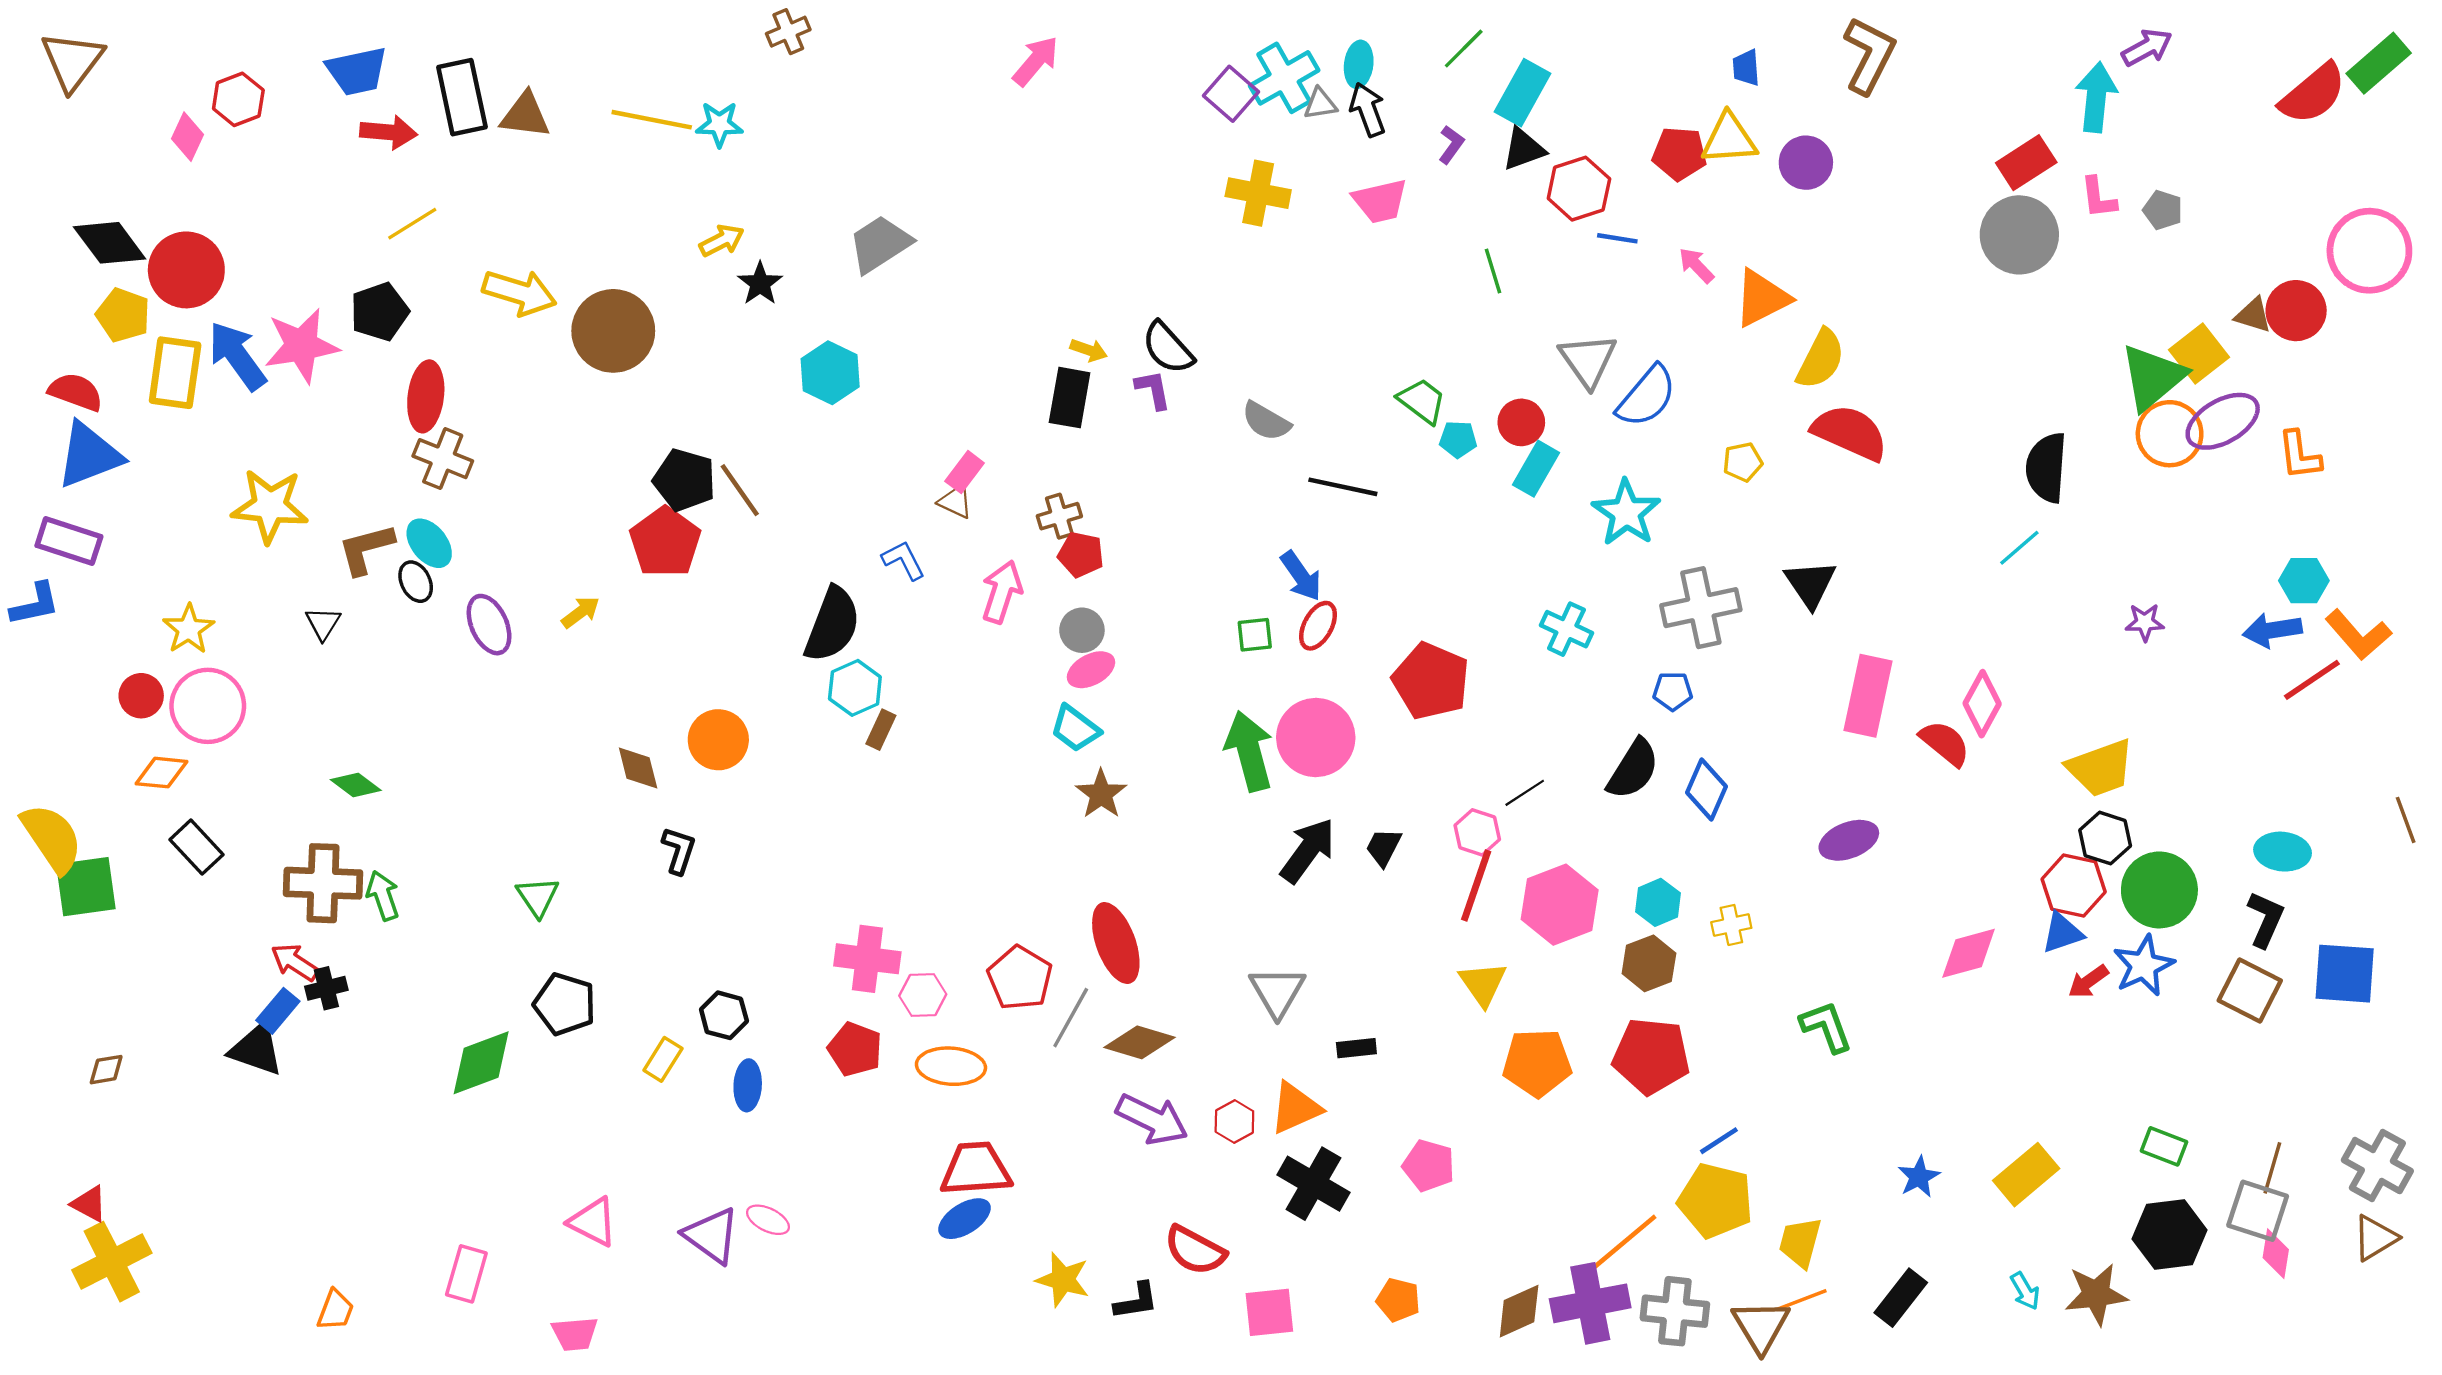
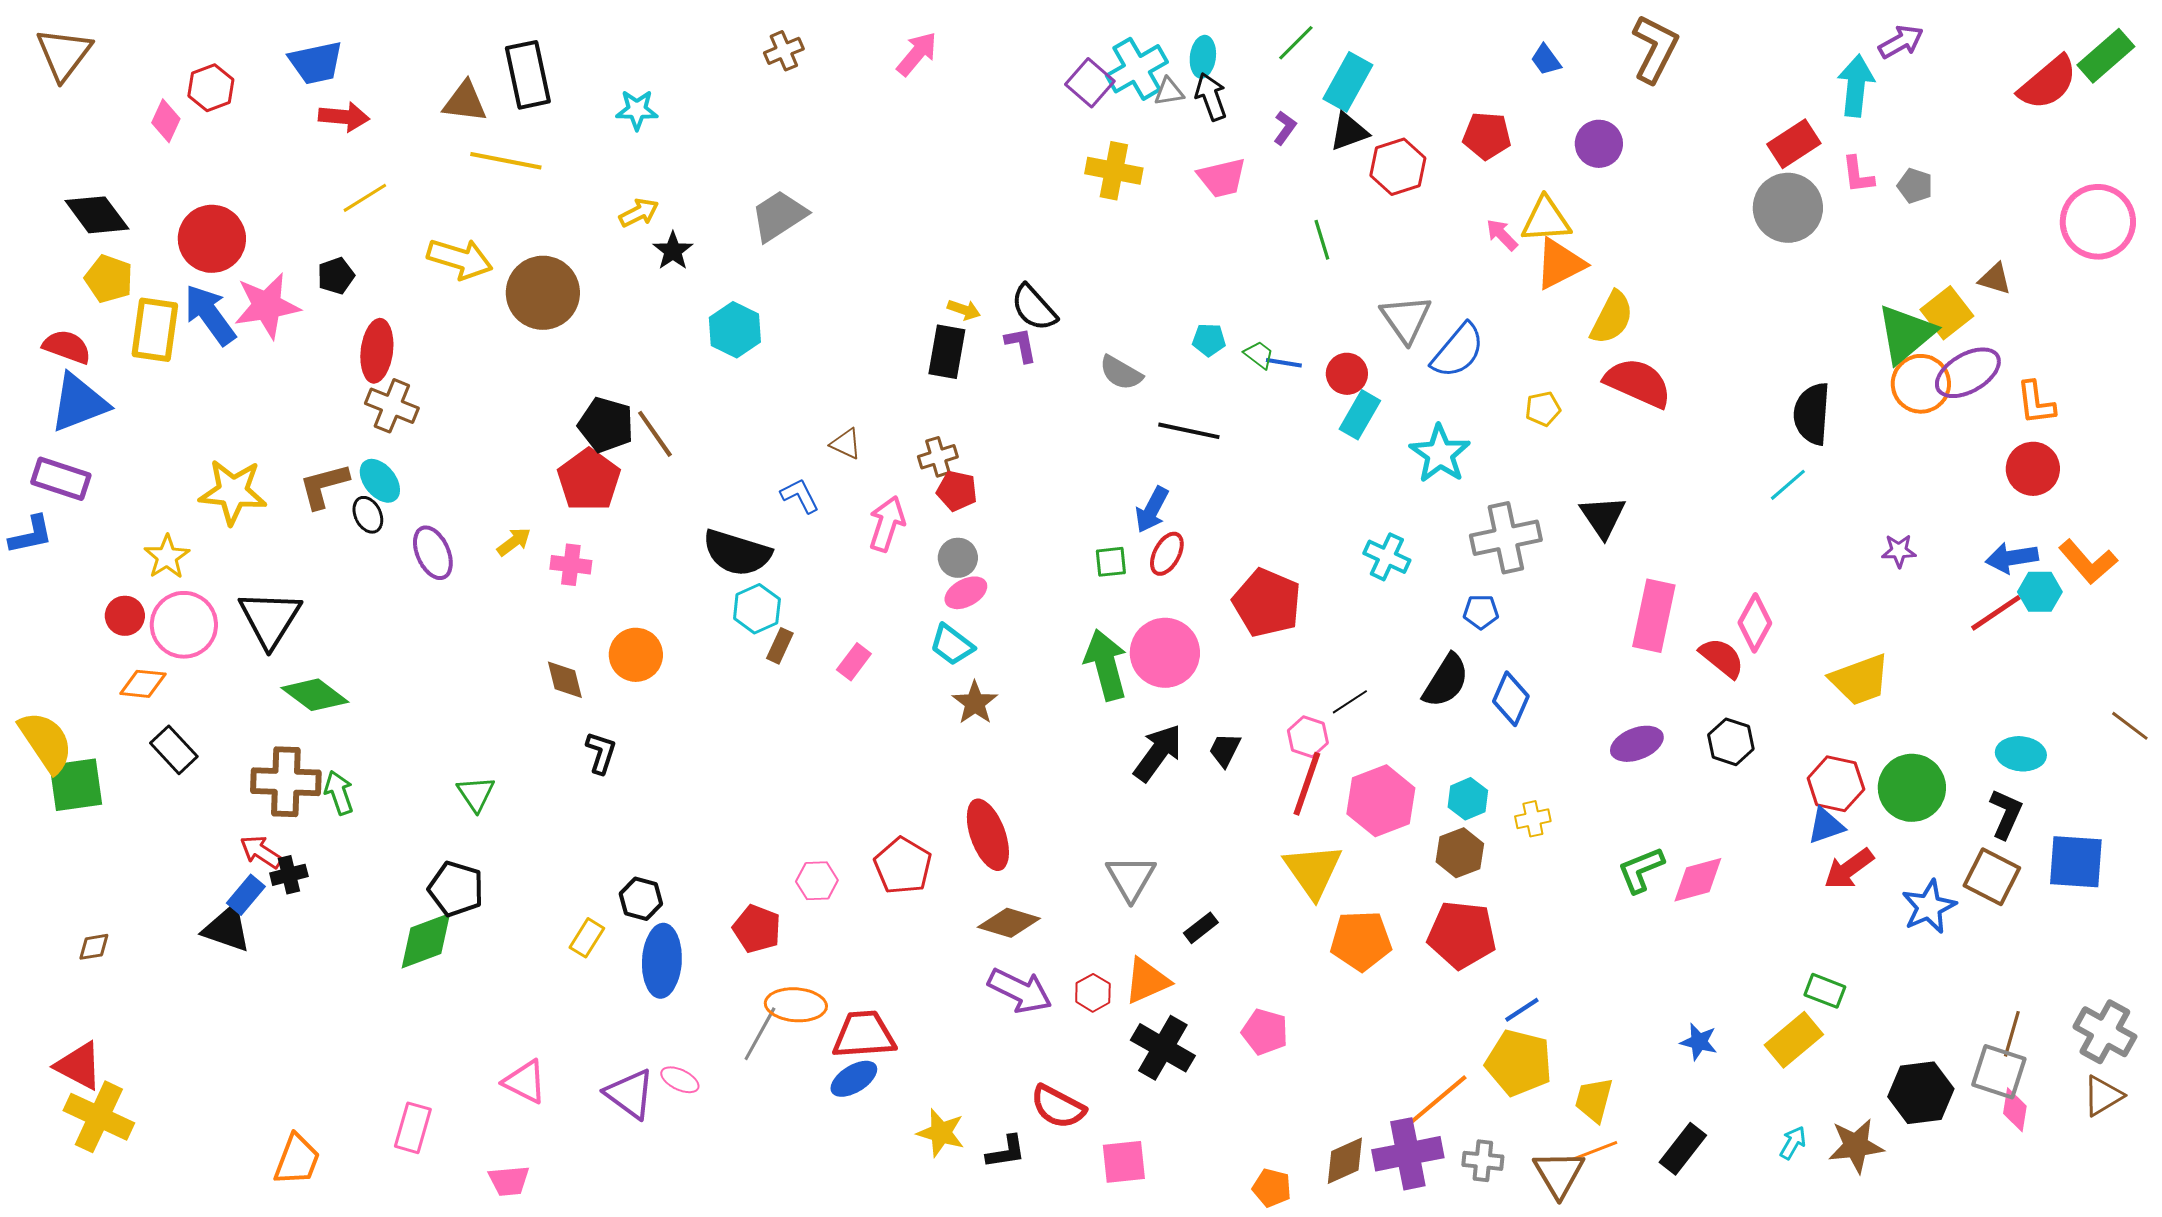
brown cross: (788, 32) -> (784, 51), moved
blue trapezoid: (1746, 68) -> (1546, 60), turned -32
black rectangle: (462, 97) -> (528, 75), moved
yellow line: (652, 120) -> (506, 161), moved
yellow triangle: (1729, 139) -> (1546, 220), moved
blue line: (1617, 238) -> (1284, 363), moved
red circle: (186, 270) -> (212, 239), moved
red circle: (2296, 311) -> (2033, 469), moved
black pentagon: (379, 312) -> (336, 276), size x0.7
green trapezoid: (1422, 401) -> (1259, 355), size x0.7
cyan pentagon: (1458, 439) -> (1209, 340), moved
pink rectangle: (965, 472) -> (854, 662), moved
yellow star: (270, 506) -> (233, 492), moved
blue arrow: (1301, 576) -> (1152, 510), turned 63
cyan hexagon: (2304, 581) -> (2040, 592), moved
black triangle: (323, 623) -> (270, 619), moved, size x2.0
black semicircle: (832, 625) -> (737, 553), turned 86
red line: (2312, 680) -> (1996, 613), moved
green diamond: (356, 785) -> (315, 695), size x1.5
brown line: (2406, 820) -> (2130, 726), turned -33
black hexagon: (2105, 838) -> (1731, 742), moved
pink diamond: (1969, 953) -> (1698, 880), moved
pink cross: (867, 959) -> (571, 565), moved, size x0.7
blue star: (2144, 966) -> (1929, 907), moved
red arrow: (2088, 981) -> (1849, 869), size x1.4
yellow triangle: (1483, 984) -> (1313, 871), size x1.4
black pentagon: (565, 1004) -> (456, 889), moved
gray line: (1071, 1018) -> (760, 1034), moved
green L-shape: (1826, 1027) -> (1641, 870), moved, turned -92
black rectangle: (1356, 1048) -> (1201, 928), turned -32
orange ellipse: (951, 1066) -> (796, 1005), moved
blue ellipse: (748, 1085) -> (662, 961), size x1.6
green rectangle: (2164, 1146) -> (1825, 991), moved
blue star: (1919, 1177) -> (1699, 1042), turned -30
red triangle: (89, 1204) -> (79, 1066), size x1.5
yellow cross: (112, 1262) -> (99, 1117), turned -38
cyan arrow: (2025, 1291) -> (1793, 1143), turned -120
orange pentagon: (1398, 1300) -> (1272, 1188), moved
orange trapezoid: (335, 1310) -> (297, 1160), size x1.4
gray cross: (1675, 1311) -> (1483, 1161), size x0.7

